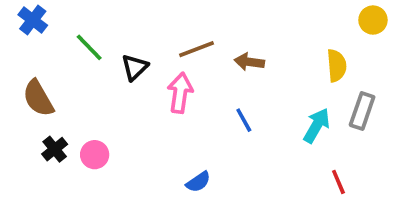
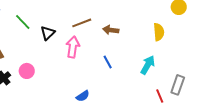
gray rectangle: (362, 111) -> (178, 85), moved
pink circle: (95, 155) -> (27, 71), moved

